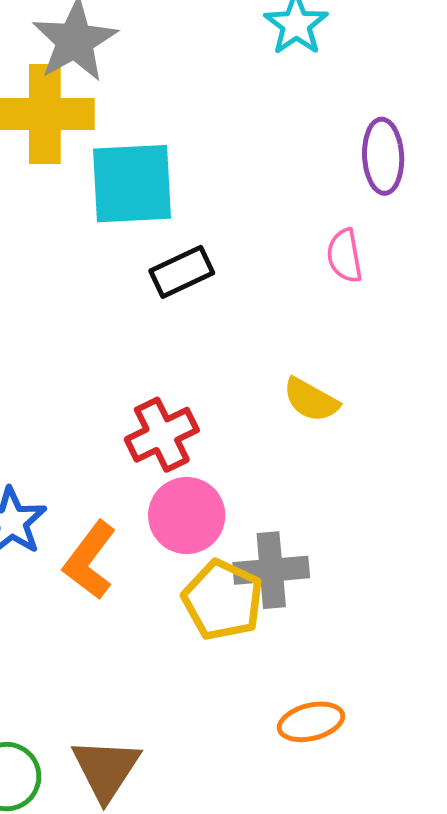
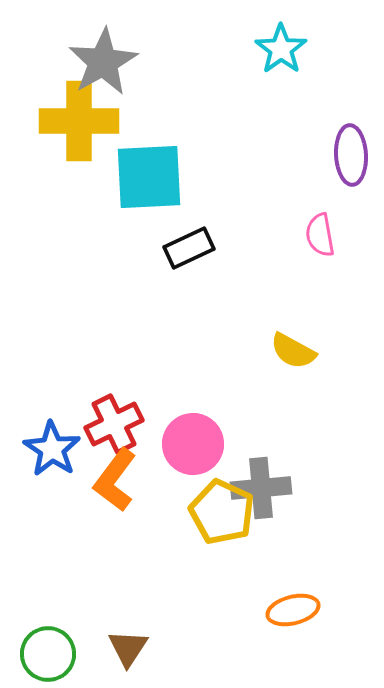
red cross: (162, 435) -> (114, 424), moved
brown triangle: (106, 769) -> (128, 648), size x0.7

